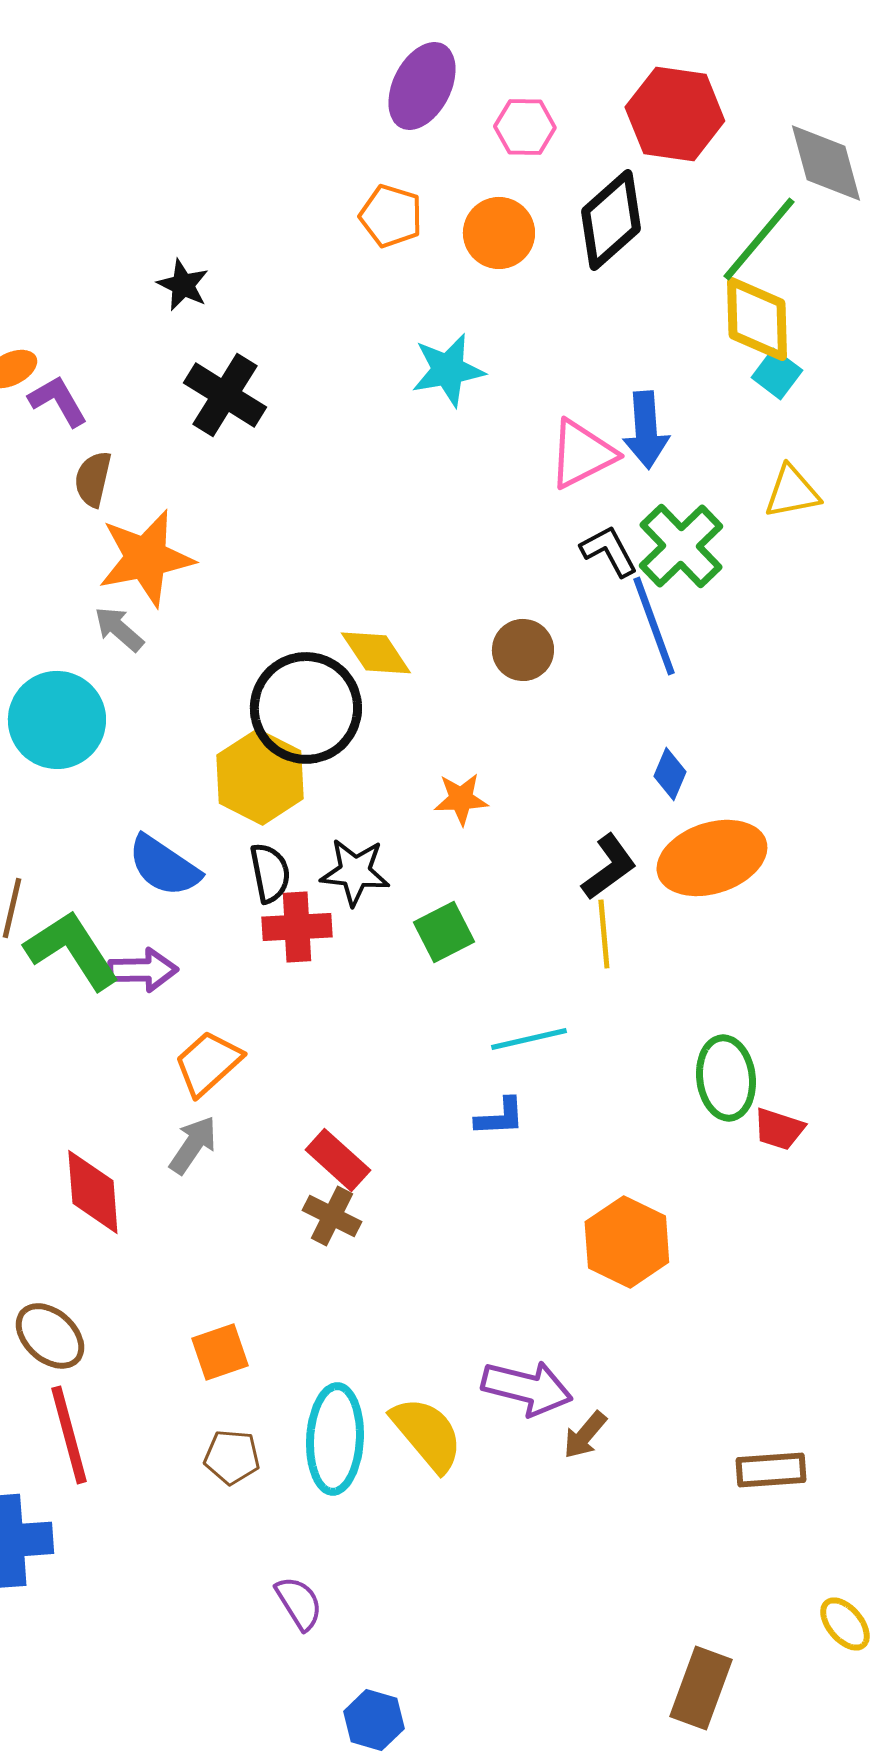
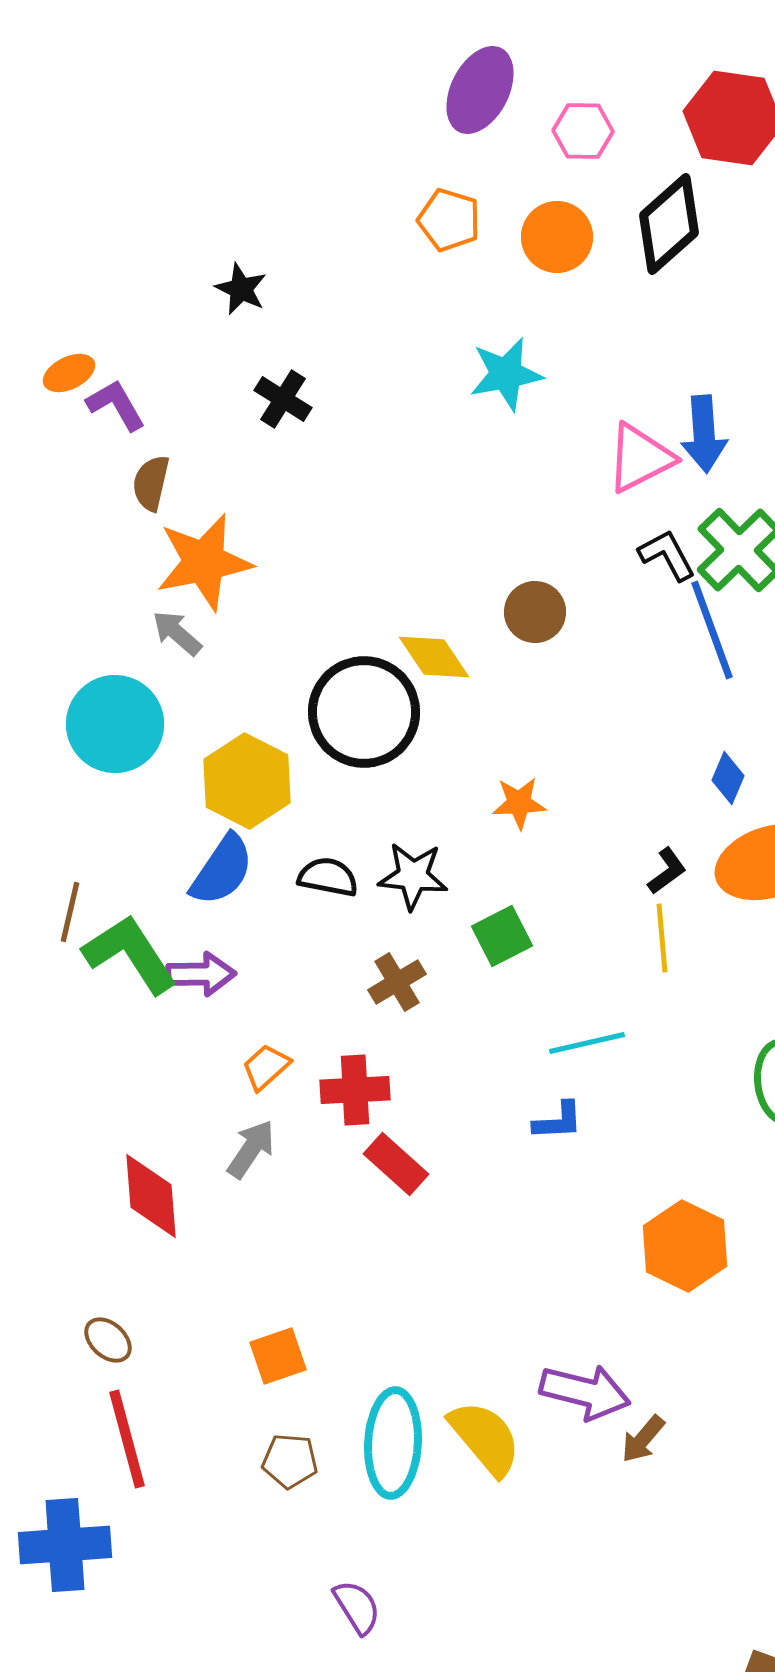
black cross: (225, 395) -> (283, 399), size x0.7
brown circle: (523, 650) -> (535, 612), moved
yellow hexagon: (260, 777) -> (247, 781), moved
blue semicircle: (164, 866) -> (222, 870), turned -90
black L-shape: (609, 867) -> (667, 871), size x0.7
black semicircle: (270, 873) -> (328, 877), turned -68
red cross: (297, 927) -> (355, 1090), moved
orange trapezoid: (208, 1063) -> (266, 1067), size x0.7
brown cross: (332, 1216) -> (397, 982), moved, turned 32
brown ellipse: (50, 1336) -> (108, 1340), size x0.7

